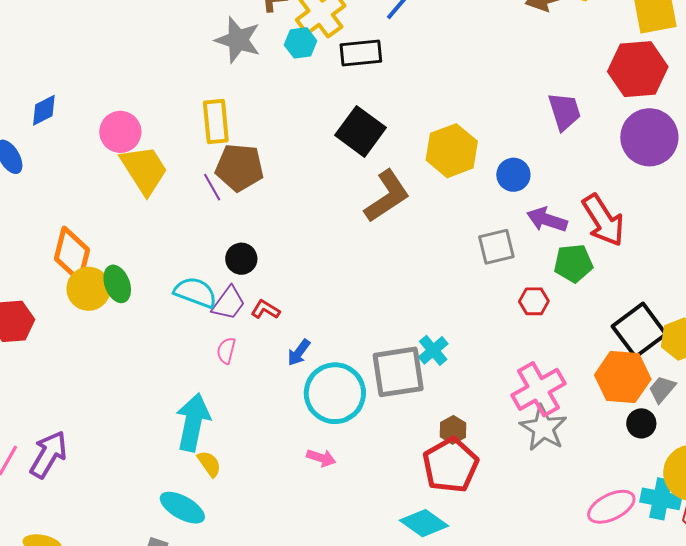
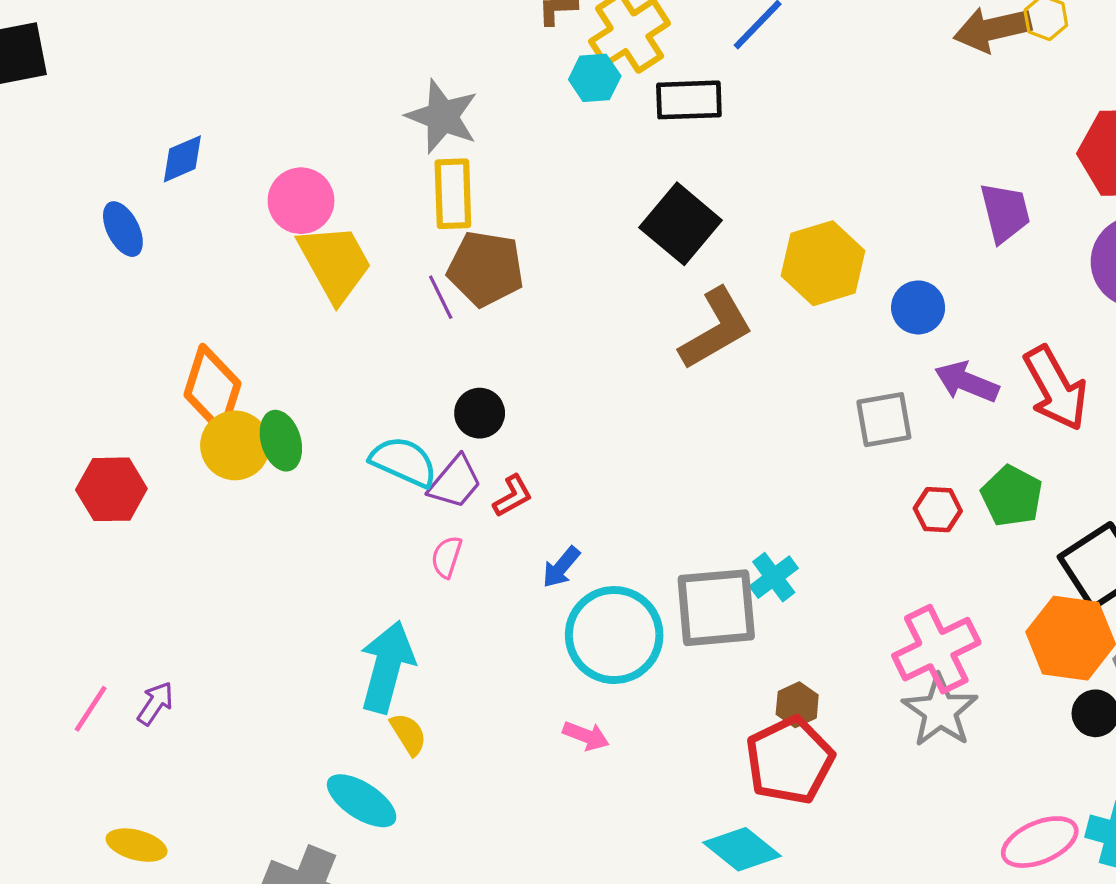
gray star: (238, 40) -> (442, 116), moved
green pentagon: (573, 263) -> (1012, 496), moved, turned 30
red L-shape: (265, 310) -> (513, 496), turned 116
purple arrow: (48, 454) -> (155, 703), size x0.6

